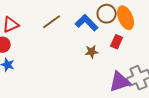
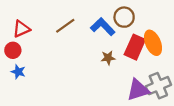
orange ellipse: (126, 18) -> (153, 43), moved
red rectangle: (117, 42) -> (135, 47), size x1.6

